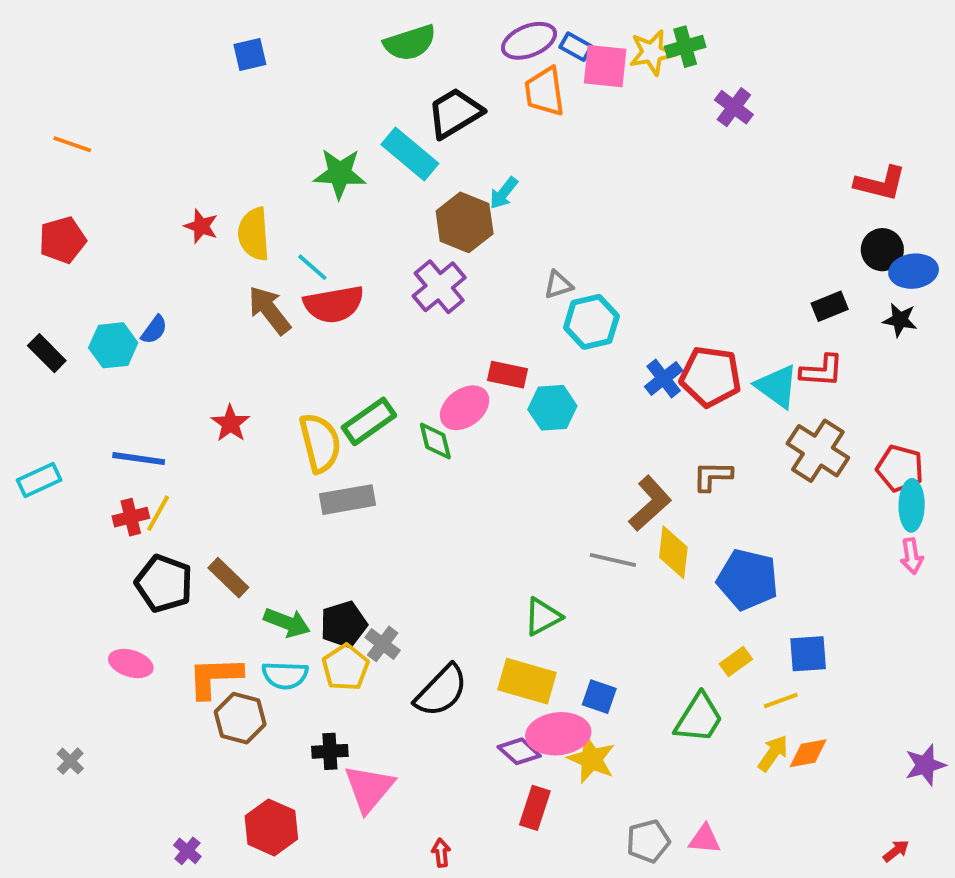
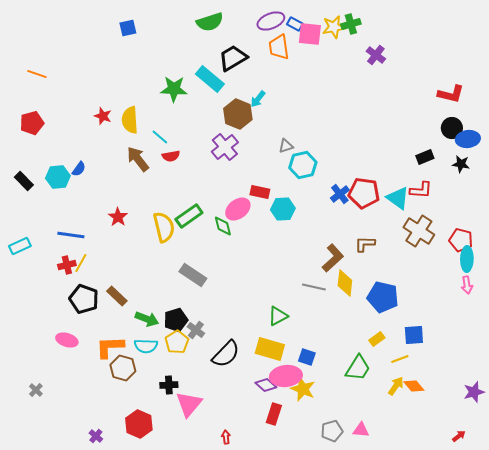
red semicircle: (334, 304) -> (171, 156), size x0.6
gray rectangle: (347, 500) -> (193, 275), moved, turned 44
orange diamond: (808, 753) -> (414, 386), turned 60

